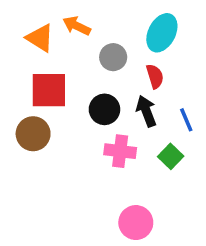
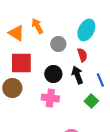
orange arrow: (77, 26) -> (37, 26), turned 35
pink cross: (120, 151) -> (50, 98), moved

